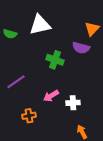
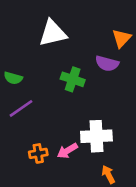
green semicircle: (10, 34) -> (13, 78), moved
pink arrow: (51, 96) -> (67, 151), moved
white cross: (73, 103) -> (96, 136), size x1.6

